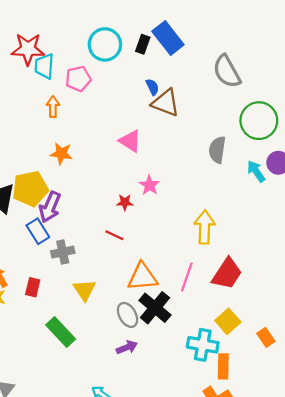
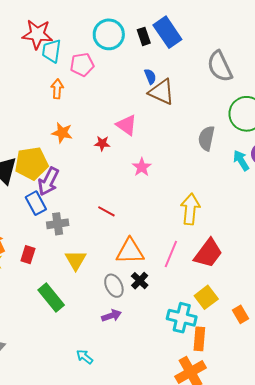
black rectangle: (143, 44) -> (144, 36), turned -42
red star: (125, 202) -> (102, 143), moved
black cross: (155, 308) -> (140, 281), size x0.6

